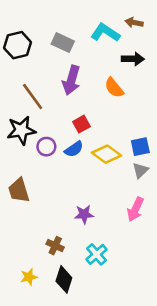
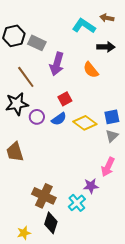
gray rectangle: (63, 43) -> (37, 43), moved
purple star: (84, 214) -> (91, 186), moved
brown cross: (55, 246) -> (44, 196), size x1.6
yellow star: (29, 277) -> (24, 233), moved

